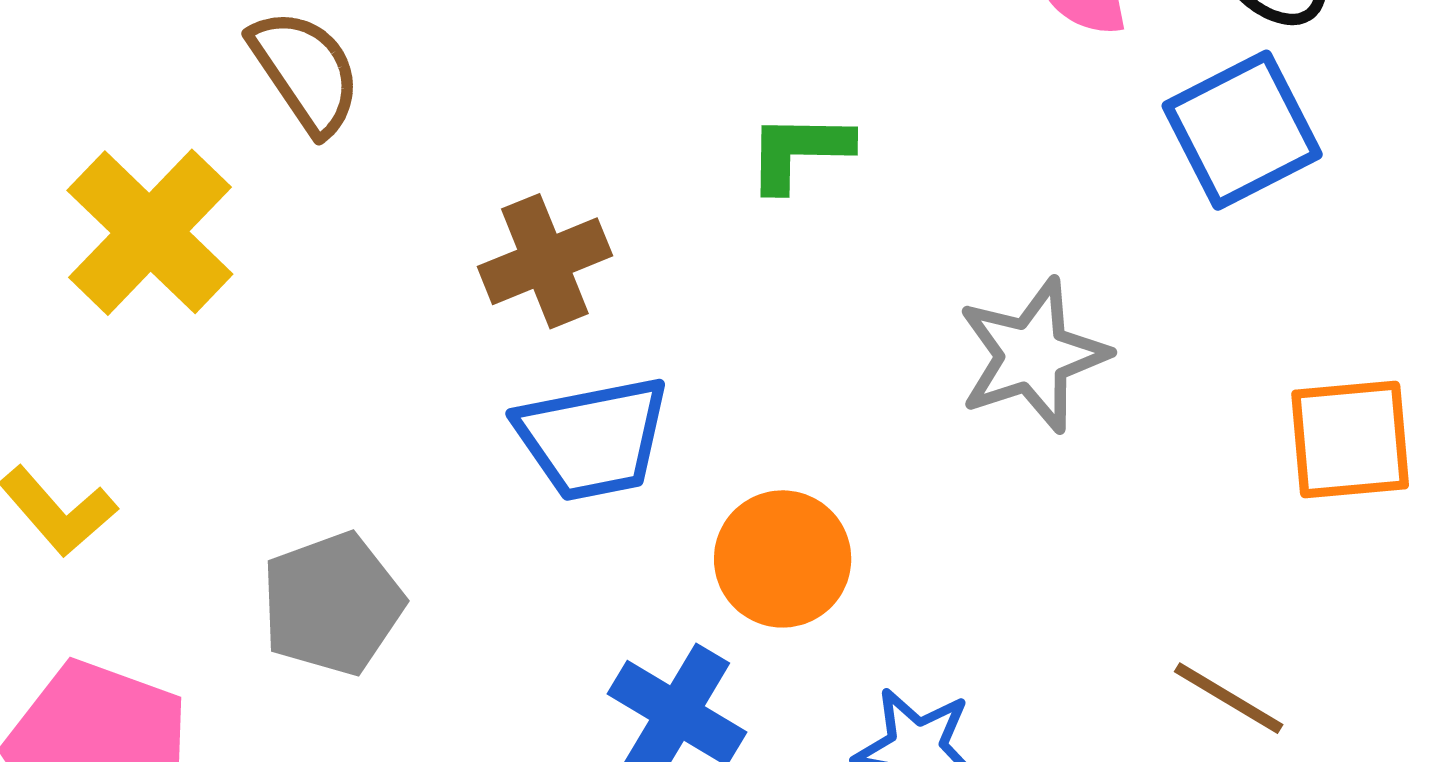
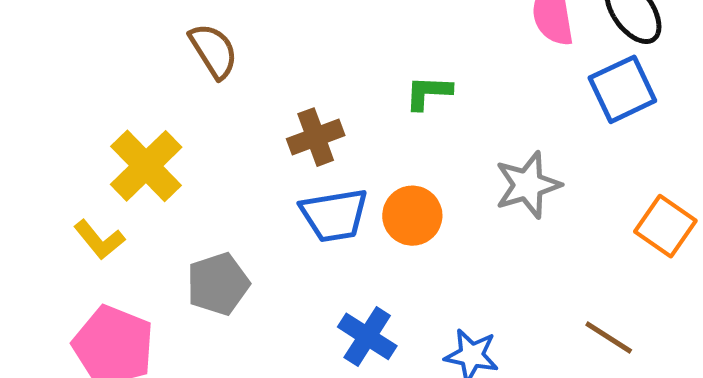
yellow cross: (150, 232) -> (146, 166), moved
orange square: (1350, 439) -> (665, 226), turned 38
orange circle: (783, 559) -> (412, 216), moved

